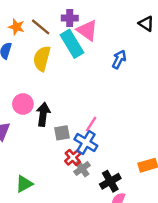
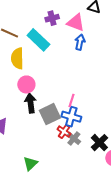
purple cross: (70, 18) -> (52, 18), moved
pink triangle: (87, 30) -> (76, 23), moved
pink circle: (23, 104) -> (26, 84), moved
gray square: (62, 133) -> (50, 114), size x1.5

